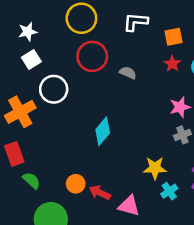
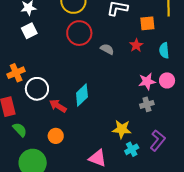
red star: (172, 64) -> (136, 45), moved
white circle: (54, 89) -> (37, 89), moved
orange cross: (20, 112) -> (16, 73), size x0.7
red arrow: (100, 193) -> (58, 106), moved

